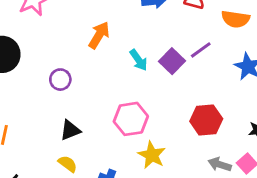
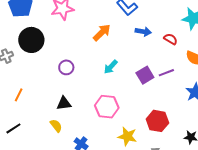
orange arrow: (99, 35) -> (102, 33), moved
cyan arrow: (139, 60) -> (111, 67), moved, turned 63
yellow star: (152, 155) -> (127, 136), moved, turned -30

